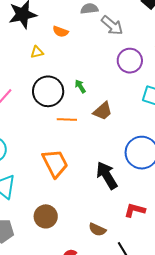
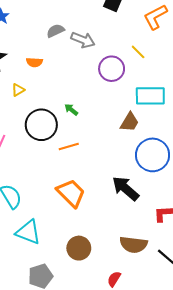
brown trapezoid: (103, 111) -> (130, 122), moved
brown semicircle: (97, 230) -> (133, 245), size x1.5

